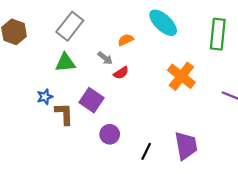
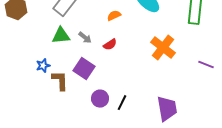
gray arrow: (105, 58) -> (85, 38), moved
black line: (146, 151) -> (122, 103), moved

